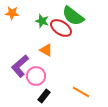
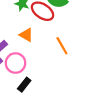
orange line: (81, 92) -> (62, 46), moved, turned 30

